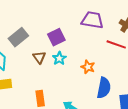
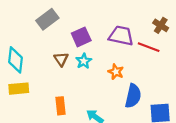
purple trapezoid: (92, 20) -> (121, 36), moved
gray rectangle: (18, 37) -> (47, 19), moved

